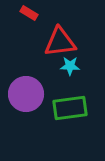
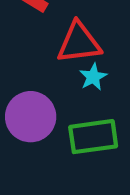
cyan star: (70, 66) -> (93, 77), turned -30

